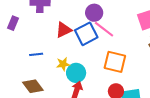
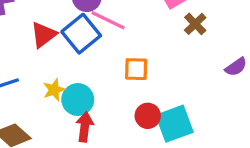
orange square: (115, 62) -> (136, 69), size x0.7

